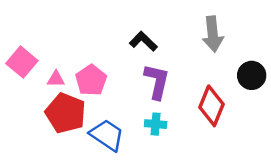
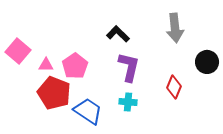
red diamond: (212, 106) -> (174, 87), size x0.7

